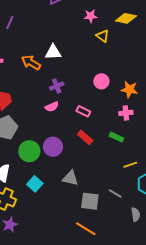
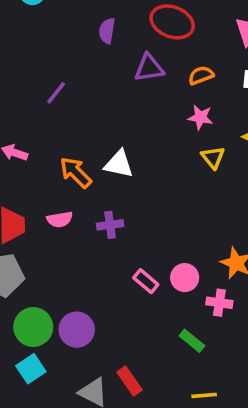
pink circle: (101, 81) -> (185, 278), moved
pink semicircle: (52, 107) -> (60, 219), moved
red rectangle: (85, 137) -> (130, 381), moved
cyan square: (35, 184) -> (31, 369), moved

